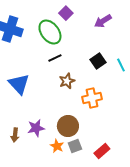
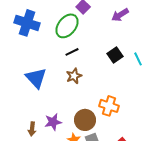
green ellipse: (50, 32) -> (67, 26), turned 75
brown star: (67, 81) -> (74, 76), moved
orange cross: (92, 98) -> (109, 106), moved, turned 30

